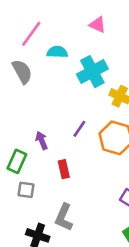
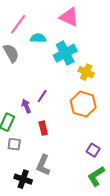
pink triangle: (98, 25) -> (69, 17), size x1.5
purple line: (79, 129) -> (42, 96), moved

